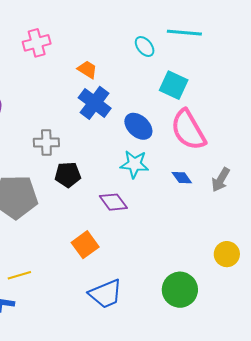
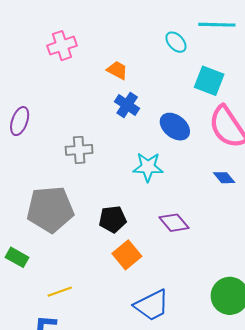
blue cross: (95, 103) -> (127, 105), size x0.7
cyan star: (134, 164) -> (148, 167), moved
black pentagon: (68, 175) -> (113, 219), moved
purple diamond: (113, 202) -> (174, 223), moved

